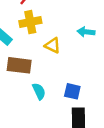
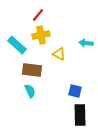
cyan semicircle: (39, 91) -> (30, 91), moved

